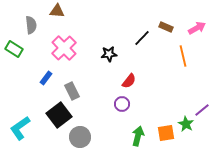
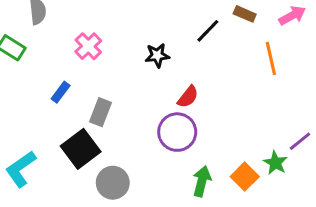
pink cross: (64, 48) -> (88, 46), size x0.7
gray rectangle: (72, 91) -> (100, 112), turned 48
purple circle: (122, 104) -> (177, 132), size x1.6
orange square: (166, 133) -> (245, 177), turned -36

